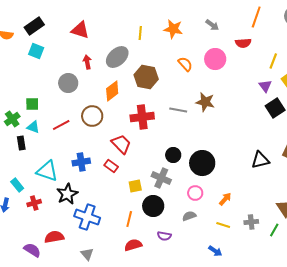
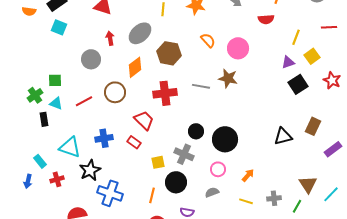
pink circle: (215, 59) -> (238, 48), moved
purple triangle: (265, 86) -> (288, 62), turned 48

